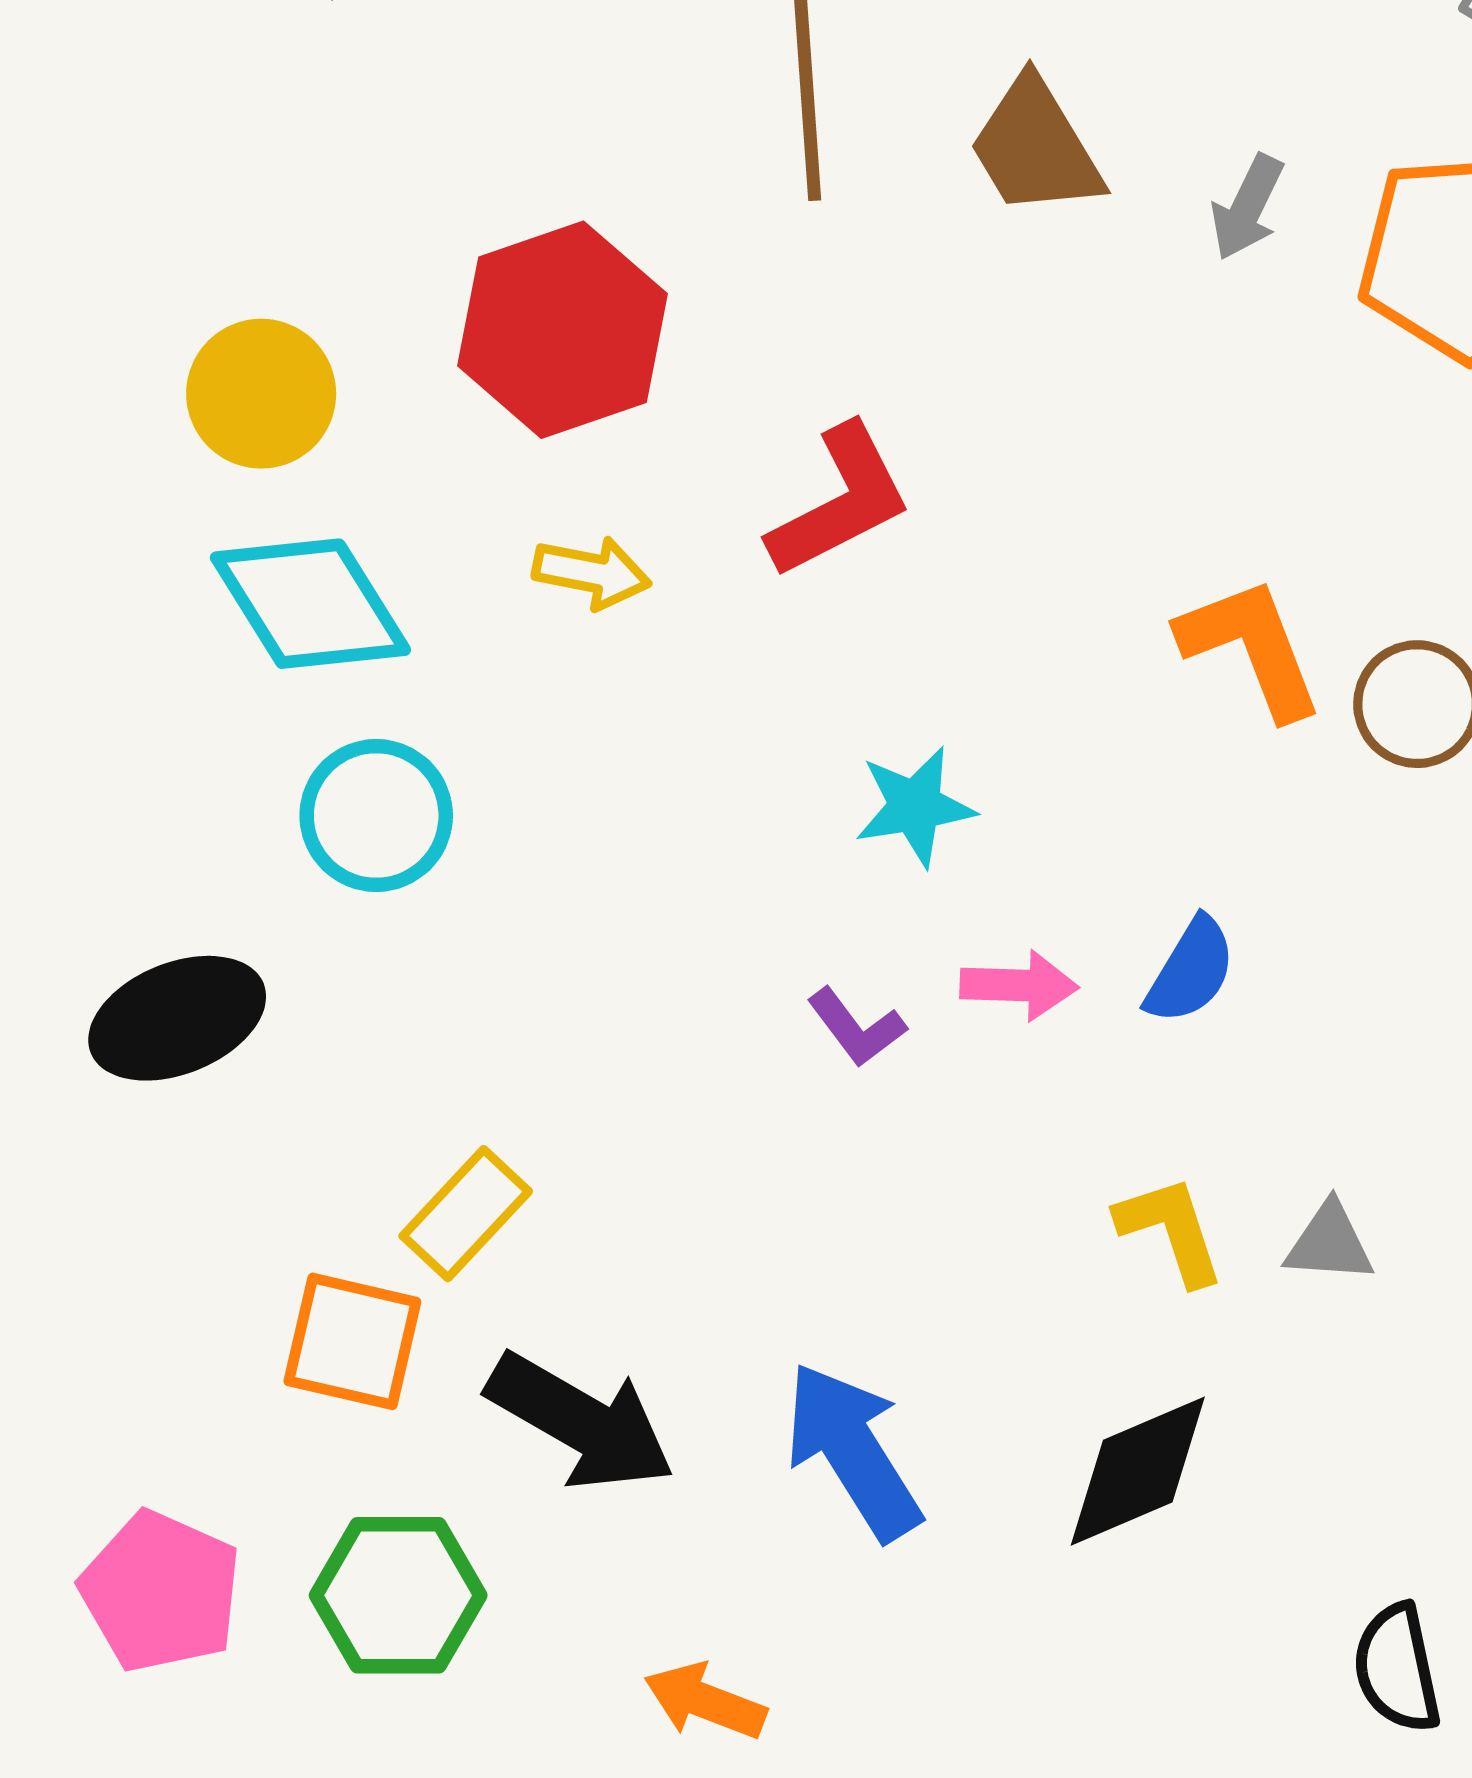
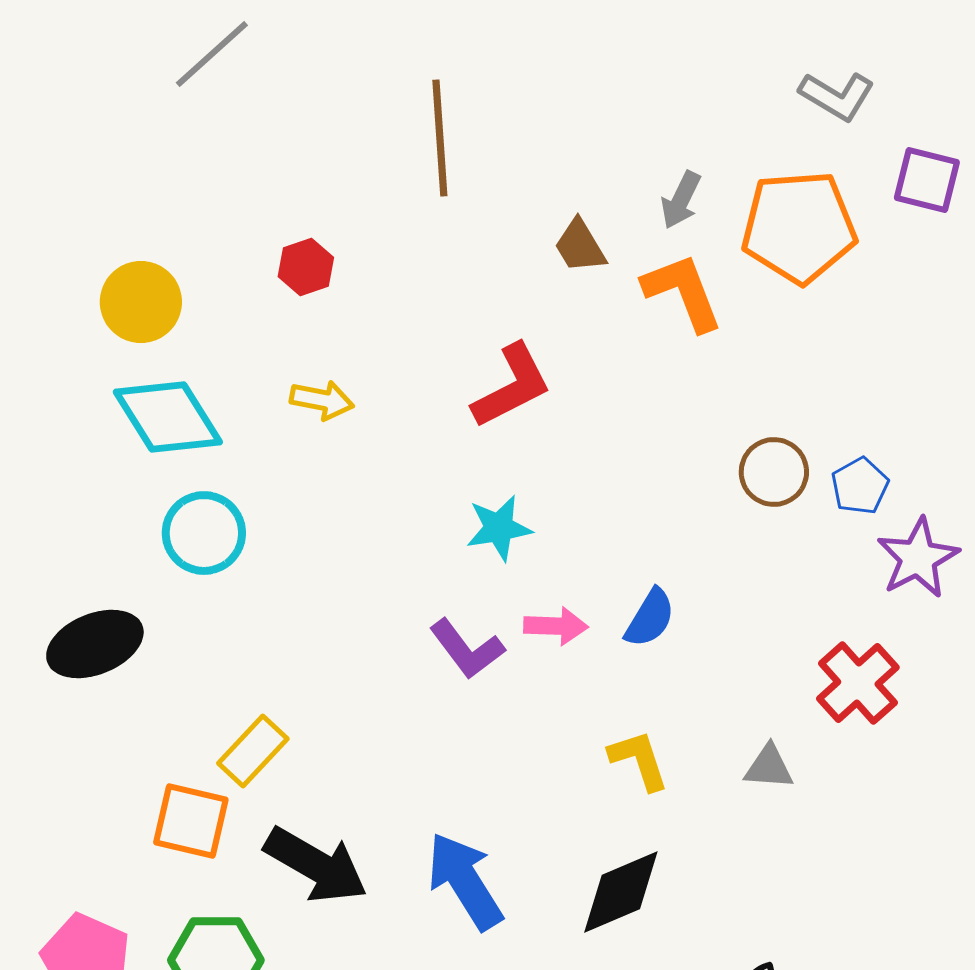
brown trapezoid: (1035, 147) -> (580, 246), moved, size x0.7
red hexagon: (562, 330) -> (306, 267), size x0.5
red L-shape: (840, 501) -> (512, 386), moved
orange L-shape: (1251, 648) -> (683, 292), moved
purple L-shape: (856, 1027) -> (467, 649), size x1.4
gray triangle: (1329, 1243) -> (769, 767), moved

